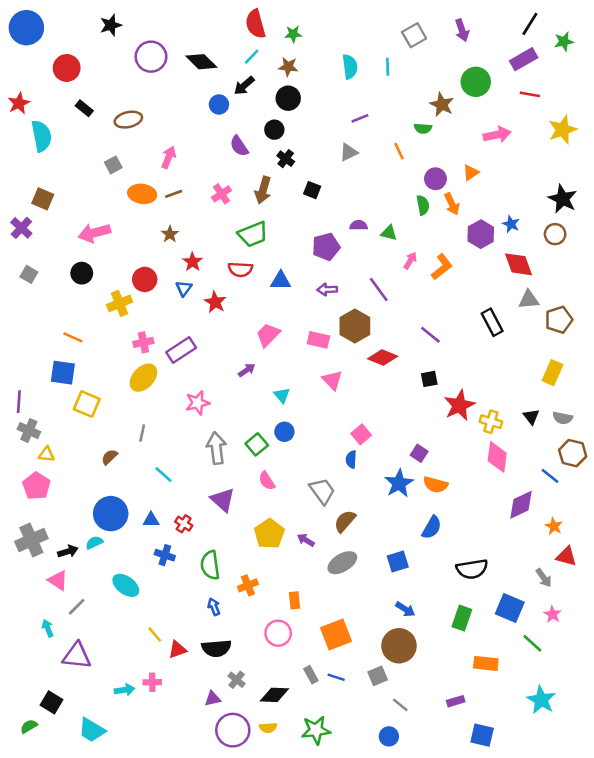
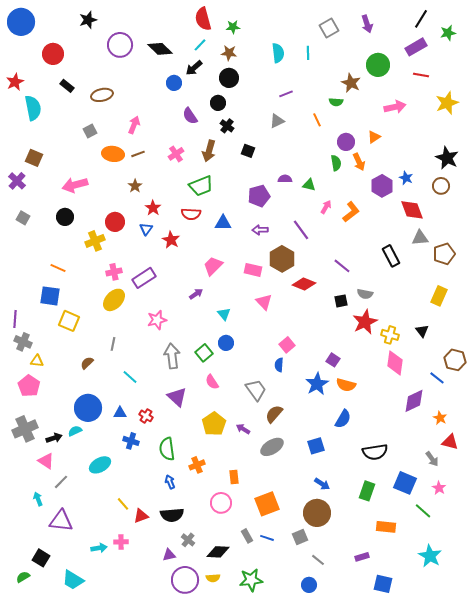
gray semicircle: (563, 418) -> (365, 294), moved
cyan ellipse: (126, 585) -> (100, 465), turned -65

